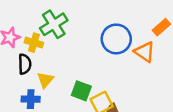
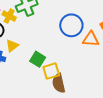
orange triangle: (145, 52) -> (91, 39), turned -42

